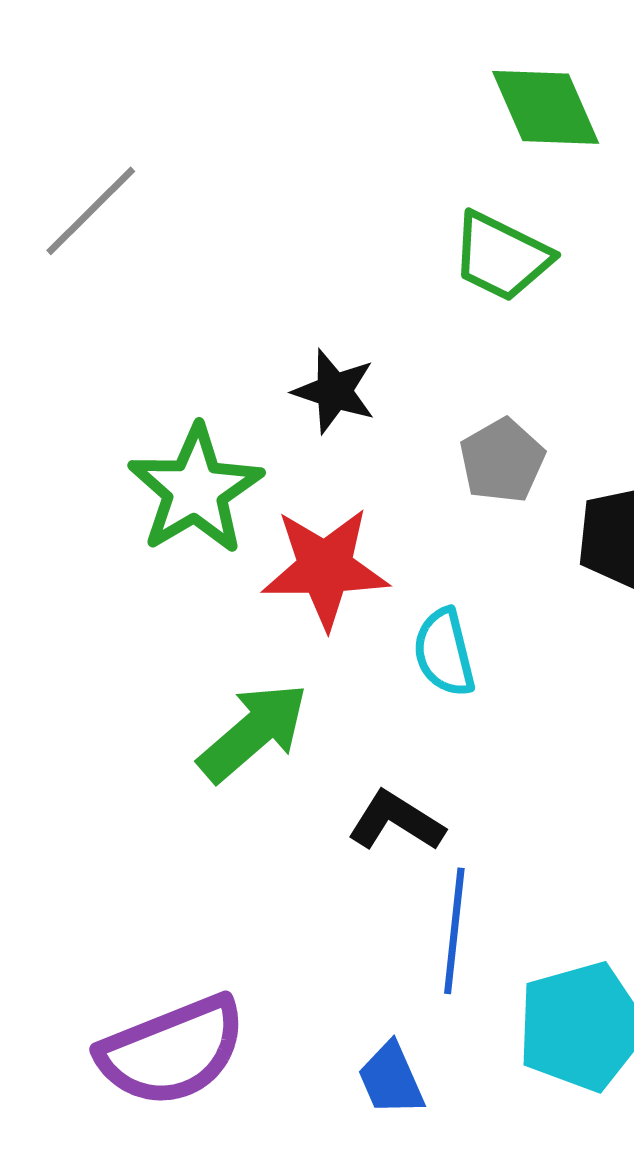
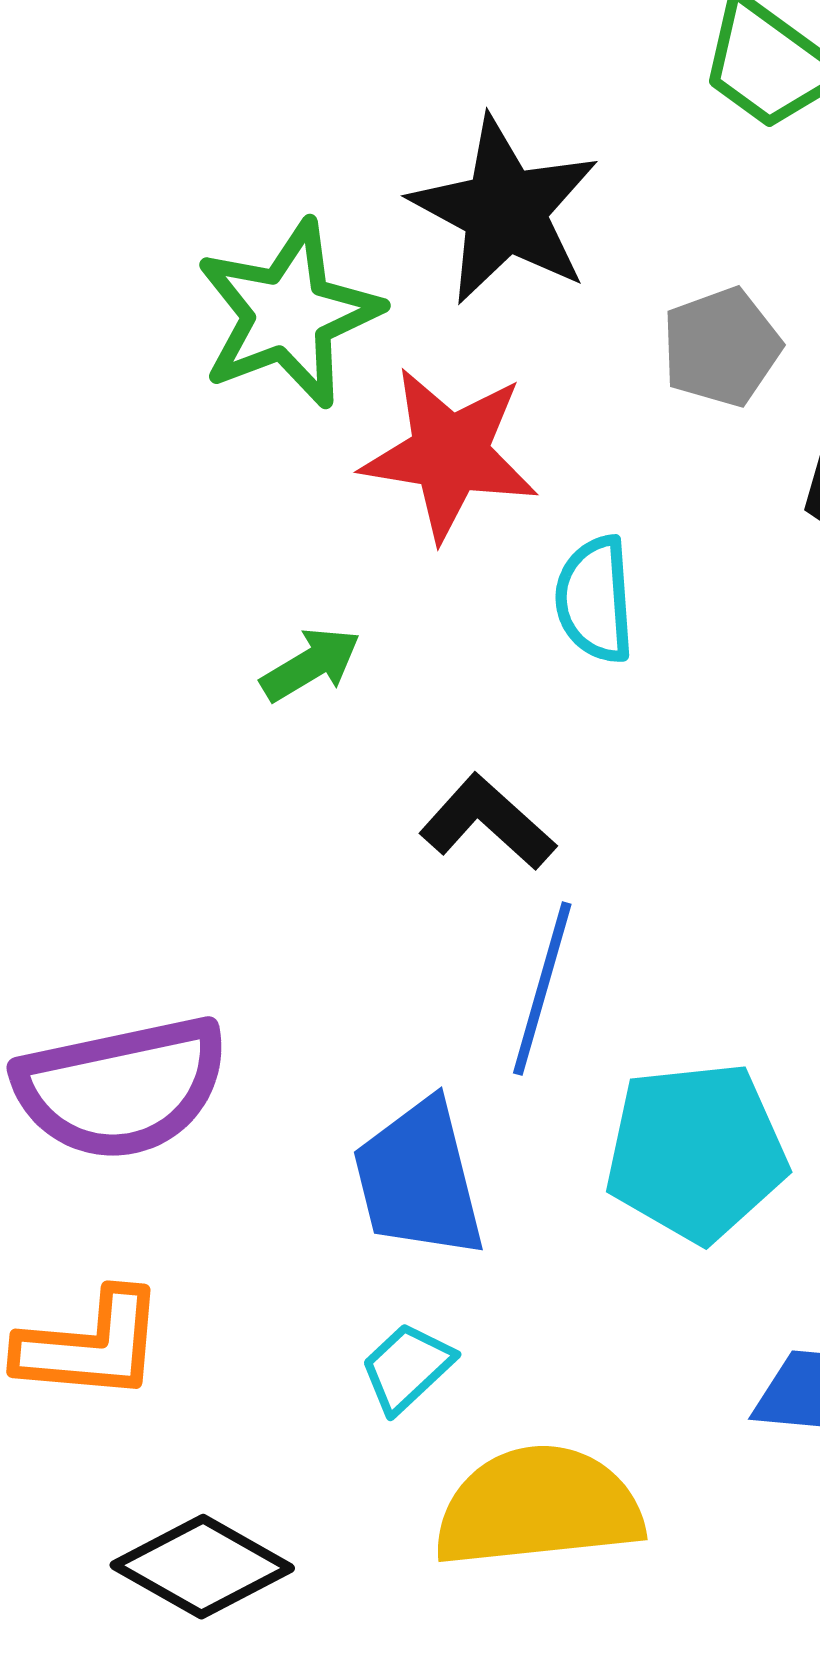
black star: (334, 391) -> (505, 210), size x1.6
green arrow: (253, 732) -> (311, 664), size x0.6
blue trapezoid: (391, 1079) -> (419, 1179), size x1.5

